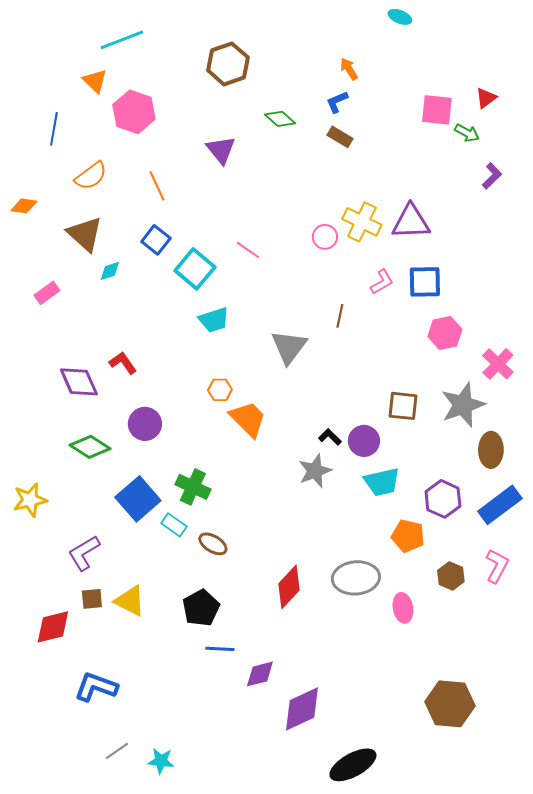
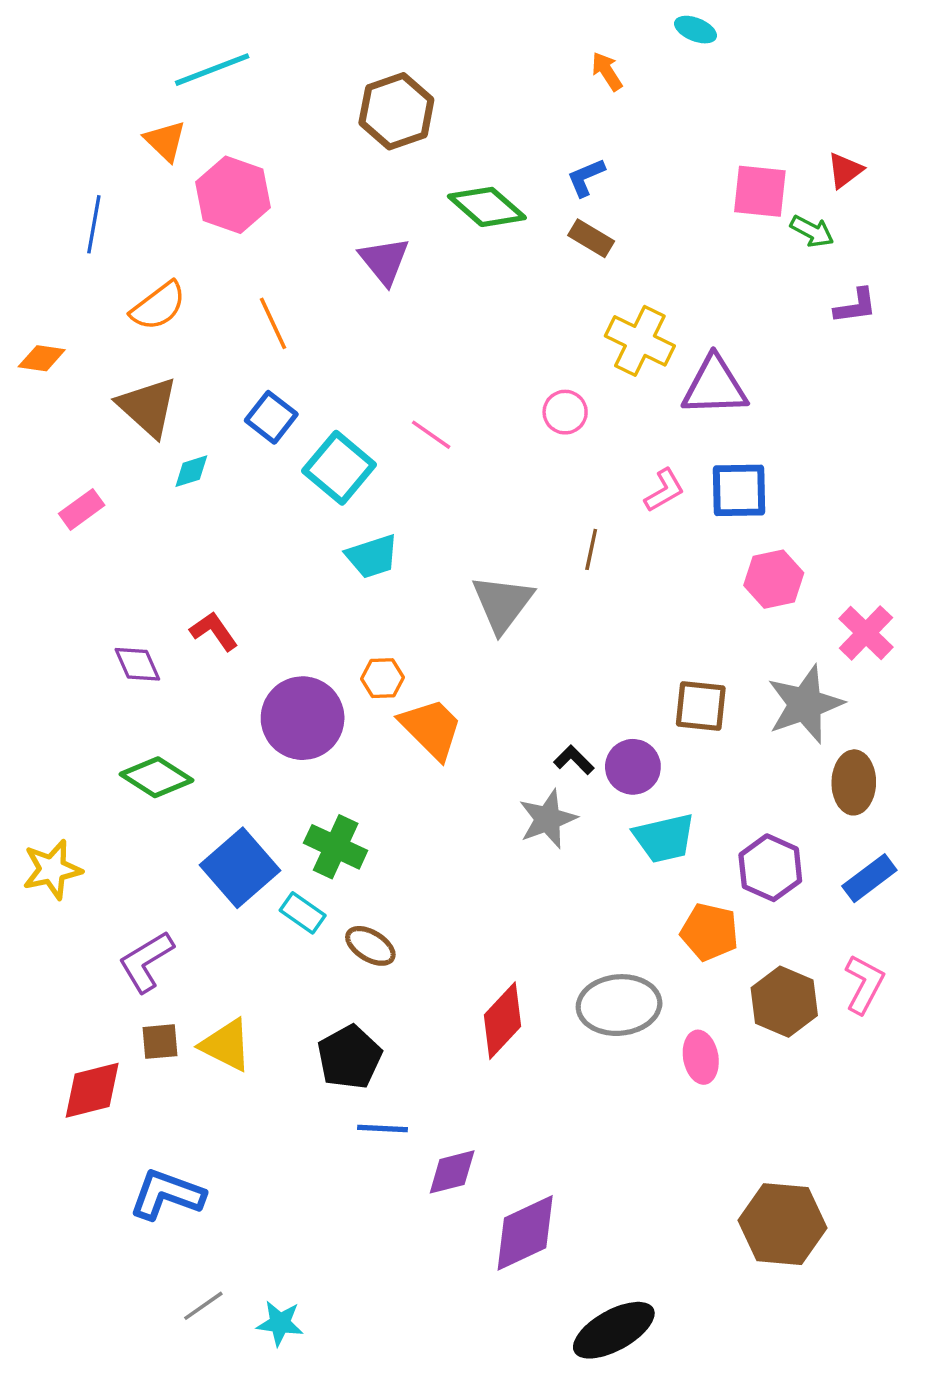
orange arrow: (349, 69) -> (607, 71), moved
green diamond: (280, 119) -> (487, 207), size x1.4
purple L-shape: (492, 176) -> (855, 306), turned 36
yellow cross: (362, 222) -> (640, 341), moved
purple diamond: (79, 382) -> (137, 664), size x0.7
purple circle: (145, 424) -> (303, 718), moved, size x1.4
blue rectangle: (500, 505) -> (869, 878), size x0.7
brown hexagon: (451, 576) -> (784, 1002), size x1.4

